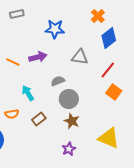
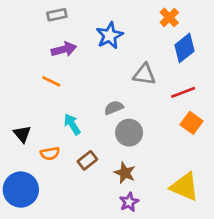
blue star: (55, 29) -> (110, 36), turned -30
purple arrow: (38, 57) -> (64, 49), moved
red line: (108, 70) -> (183, 92), turned 30
brown star: (72, 121) -> (125, 173), moved

